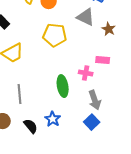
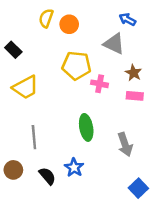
brown star: (109, 29) -> (134, 73), moved
pink cross: (86, 73) -> (100, 84), moved
blue square: (92, 122) -> (138, 188), moved

